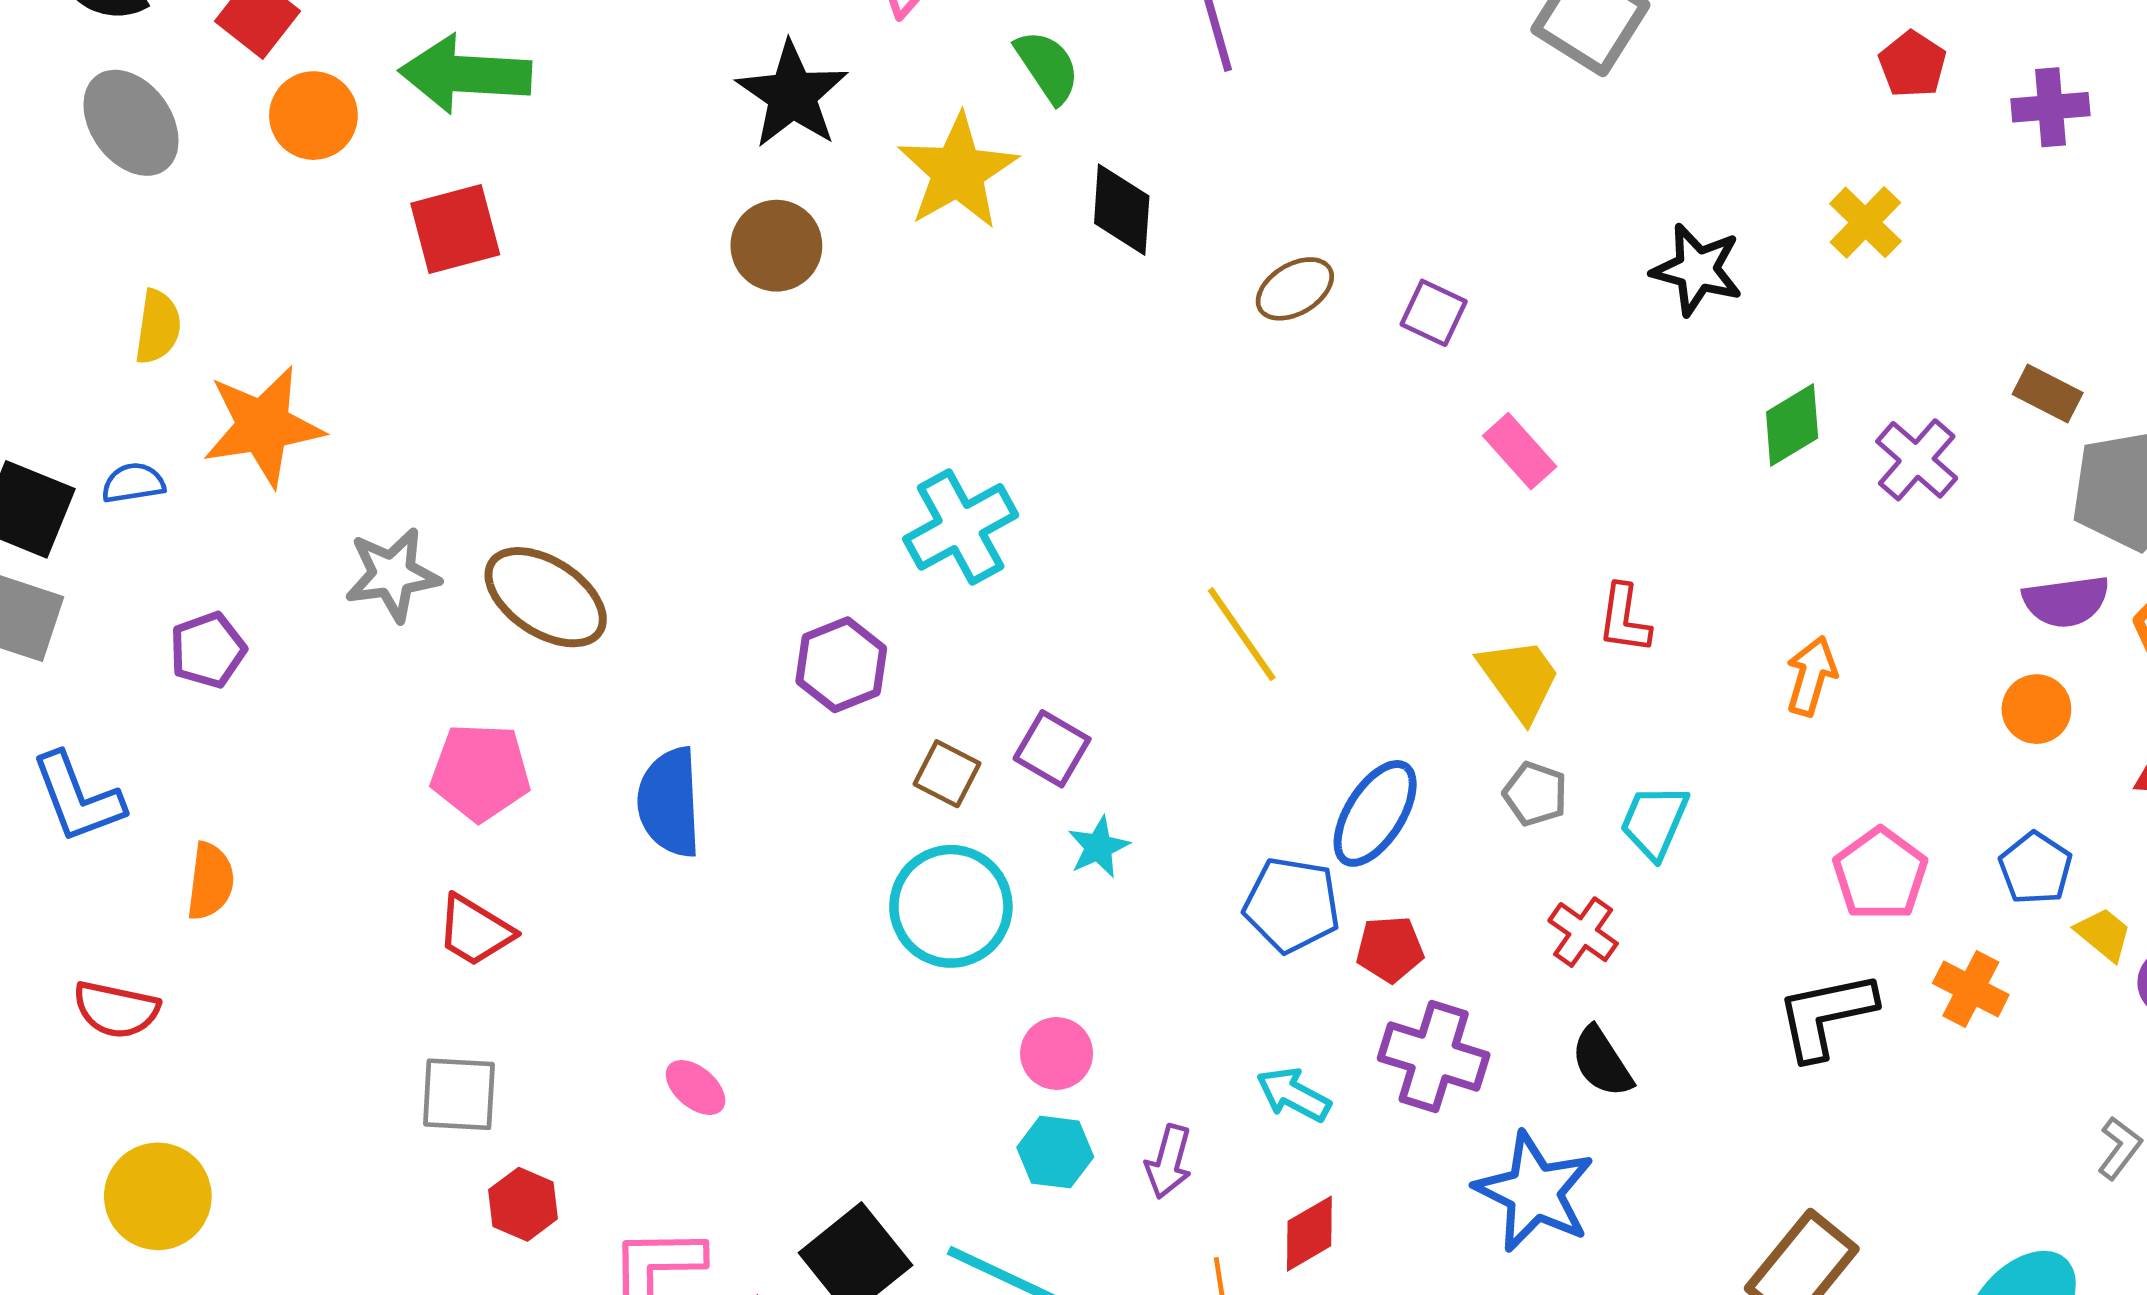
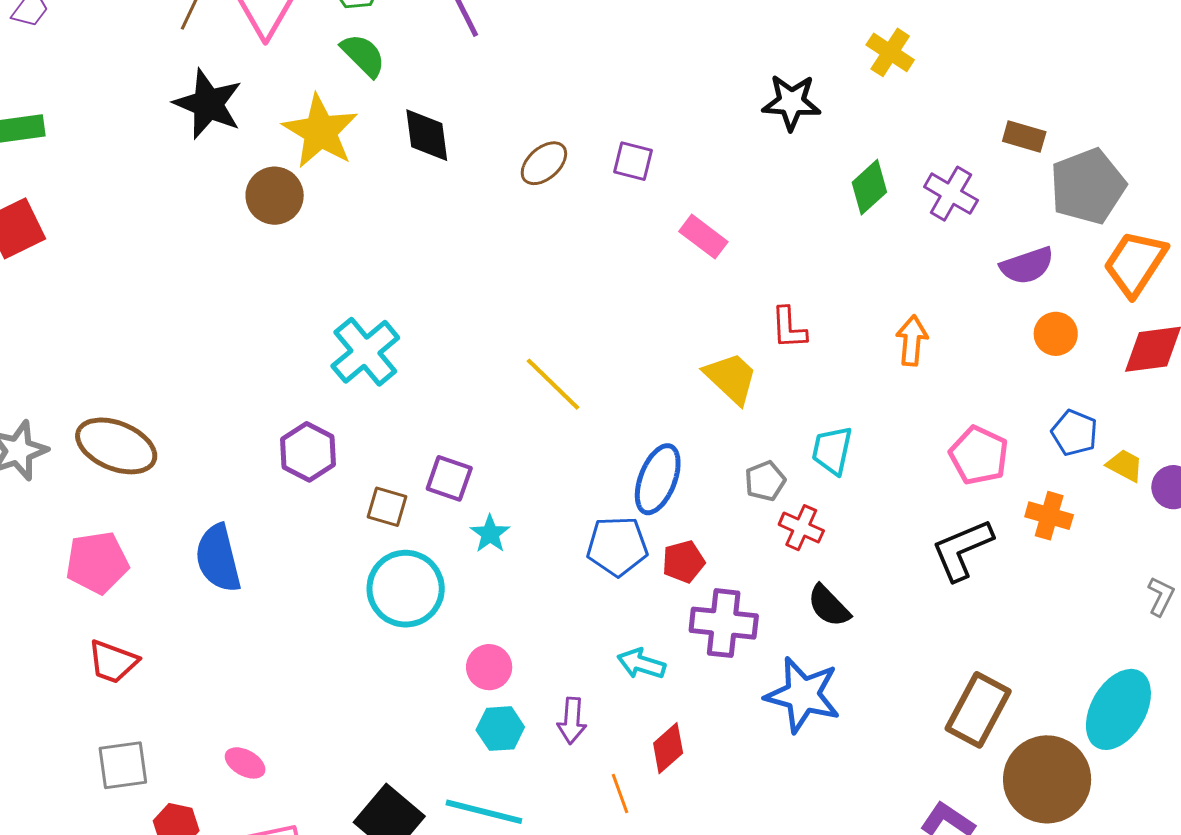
brown circle: (776, 246) -> (275, 196), moved
purple semicircle: (2066, 601) -> (1027, 266), moved
gray pentagon: (1535, 794) -> (765, 481), moved, turned -30
pink ellipse: (696, 1088) -> (245, 763), moved

